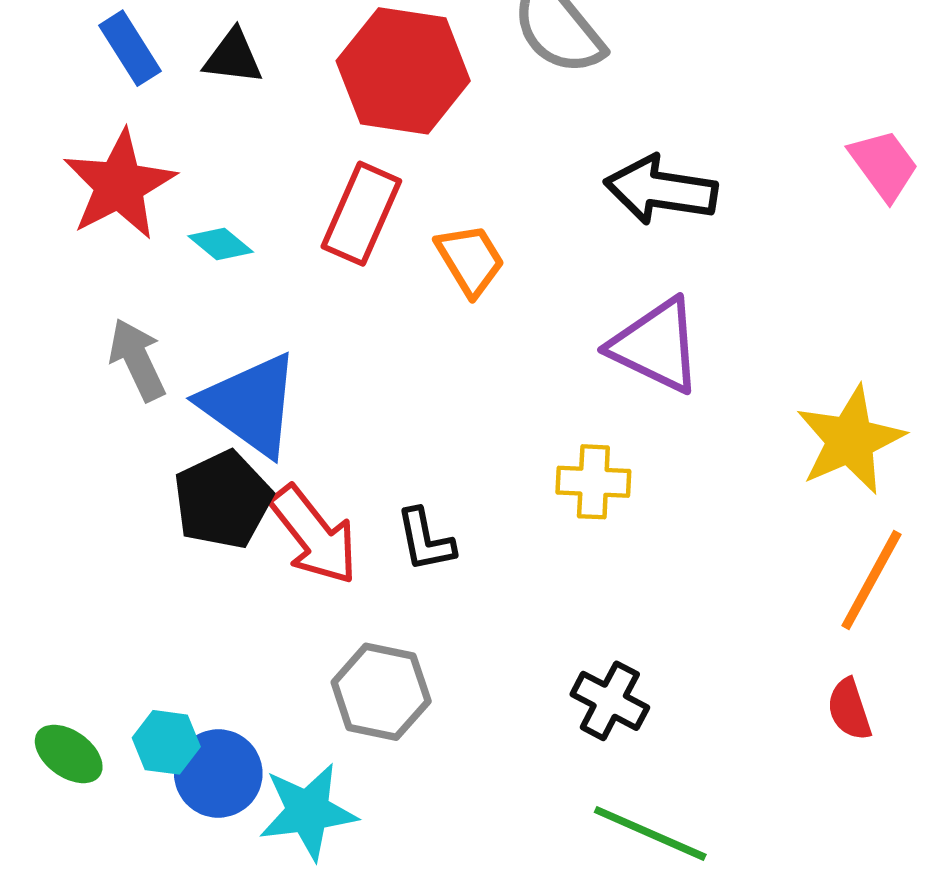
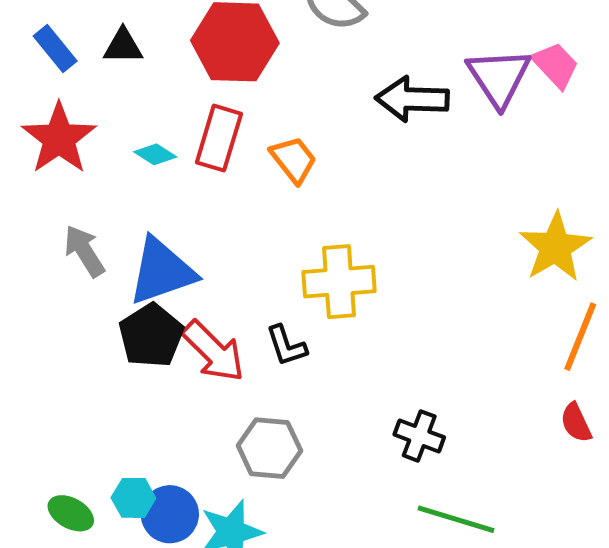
cyan diamond: (221, 244) -> (155, 154), moved
purple triangle: (656, 346) -> (499, 77), moved, turned 38
blue triangle: (250, 405) -> (162, 271), turned -48
yellow cross: (593, 482) -> (339, 282), moved, size x1.5

